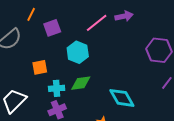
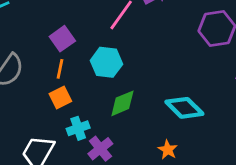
orange line: (31, 14) -> (60, 69), moved
cyan cross: (57, 88) -> (78, 128), moved

